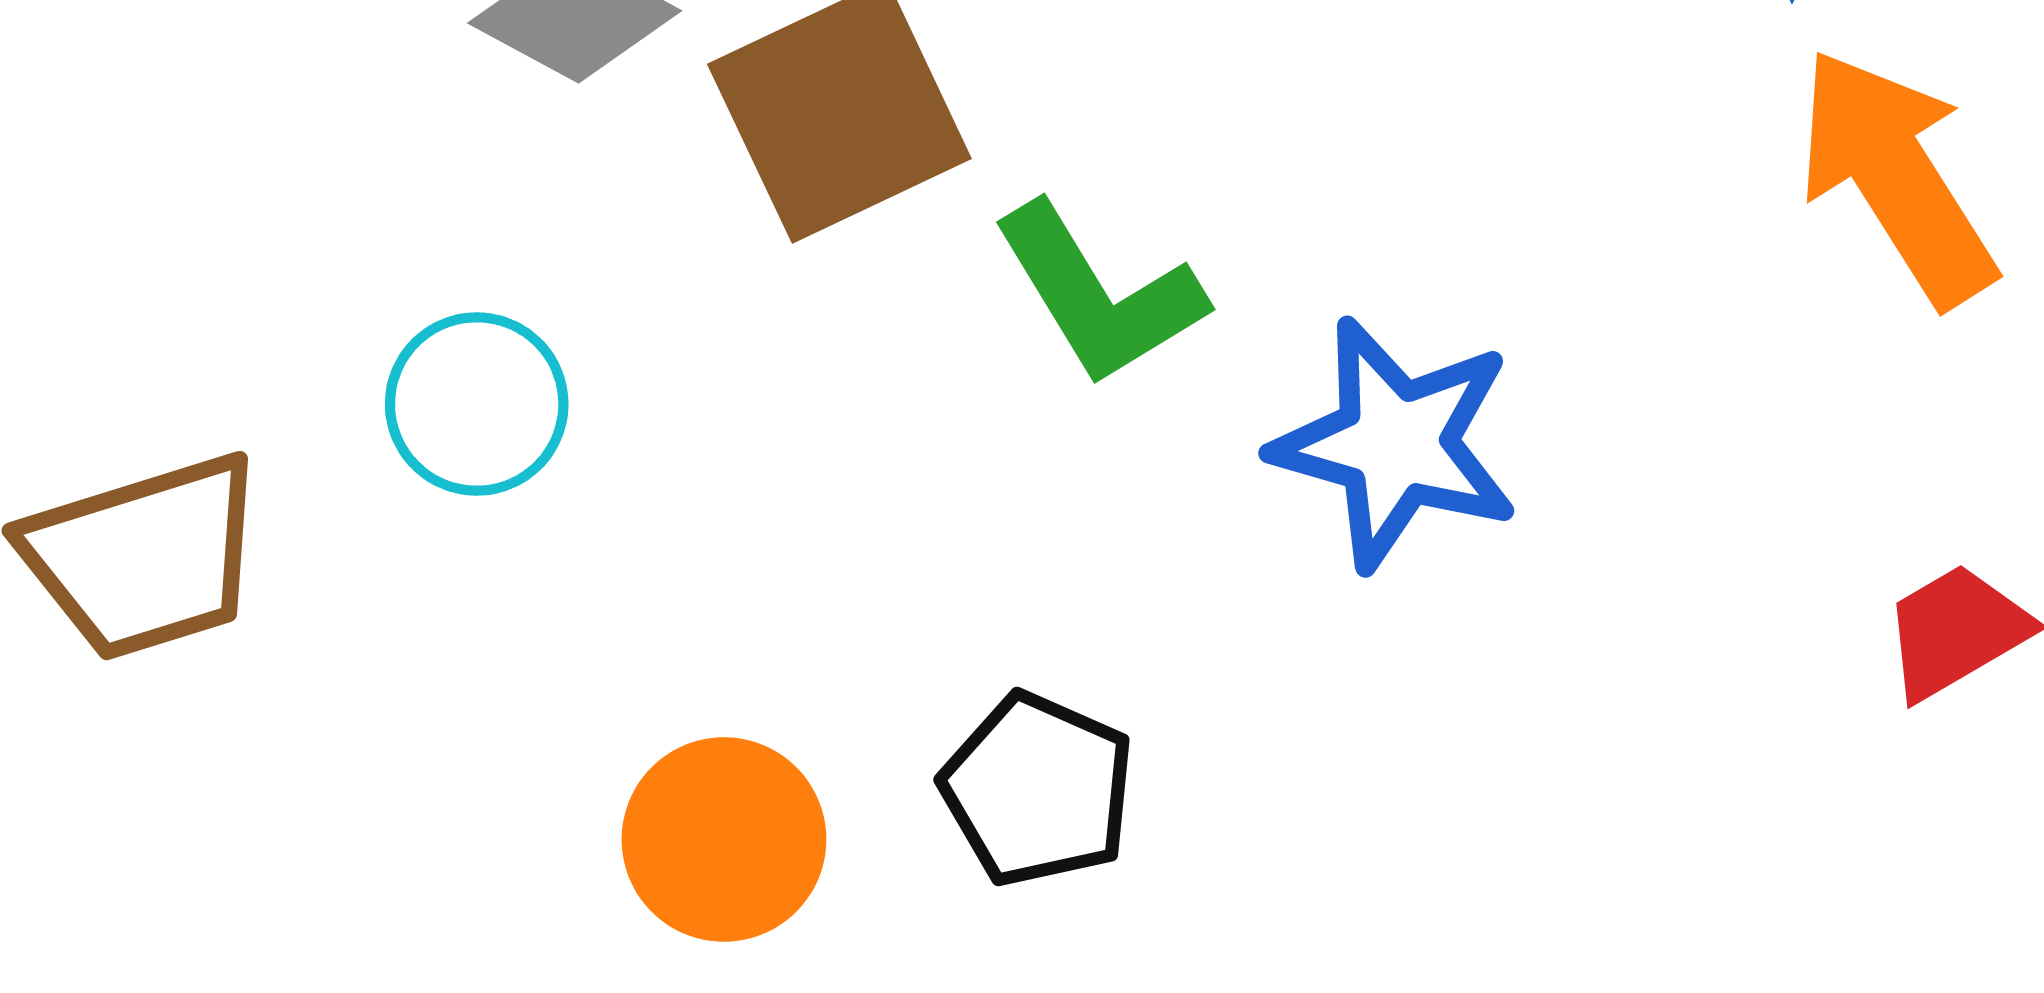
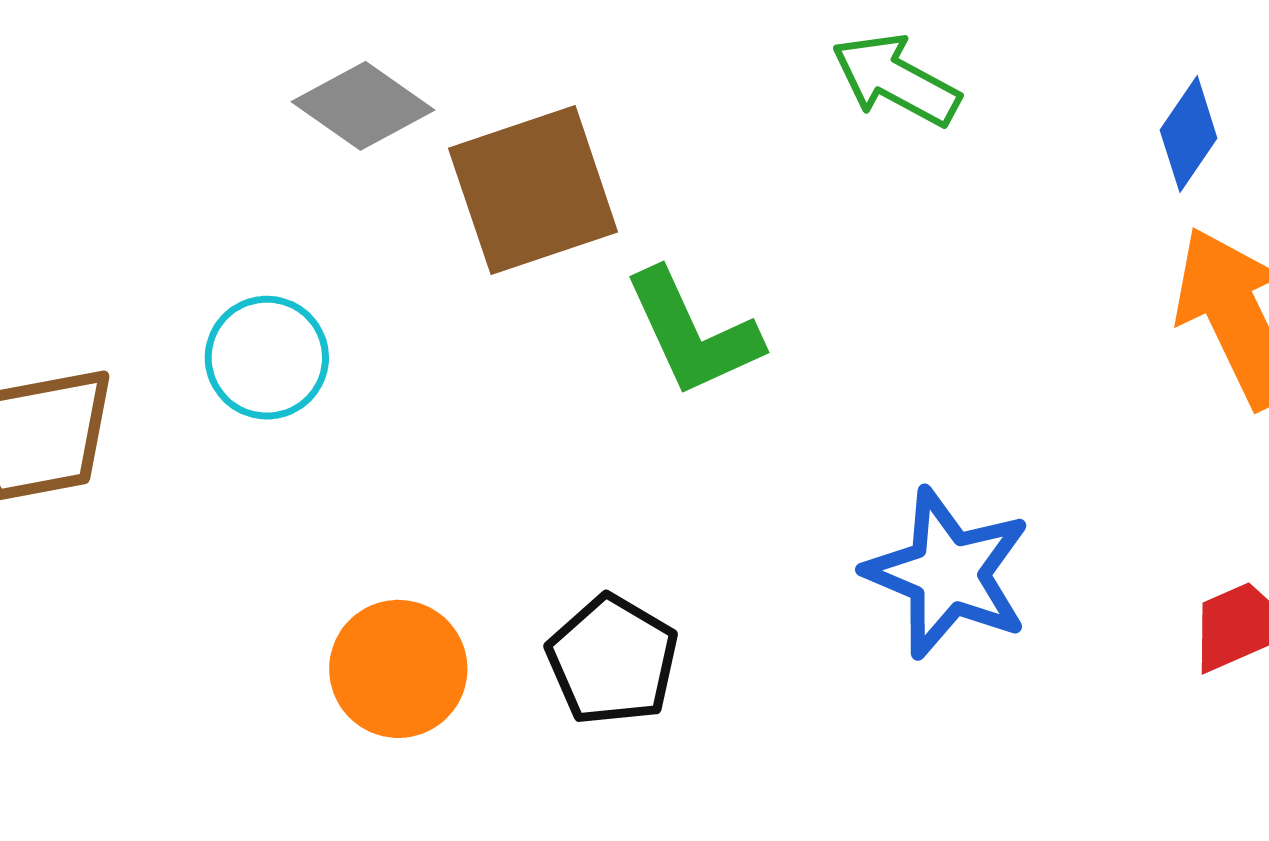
blue star: (1396, 444) -> (948, 573), moved

